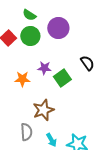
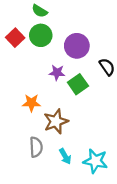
purple circle: (58, 28) -> (77, 46), moved
orange star: (22, 79) -> (31, 103), moved

